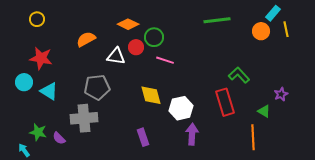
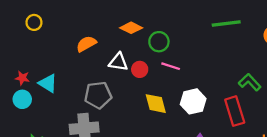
red circle: (136, 47) -> (140, 69), moved
red star: (41, 58) -> (22, 78), moved, size x0.6
cyan circle: (24, 82) -> (22, 99), moved
cyan triangle: (49, 91) -> (48, 83), moved
white hexagon: (181, 108) -> (193, 101), moved

